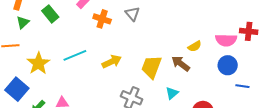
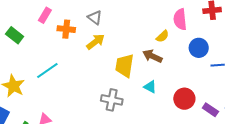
pink semicircle: (226, 40) -> (180, 19), moved, turned 95
yellow arrow: (112, 62) -> (96, 42), moved
cyan triangle: (172, 93) -> (150, 87), turned -40

